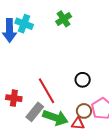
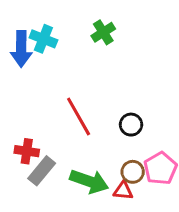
red line: (47, 91) -> (79, 117), moved
gray rectangle: (35, 112) -> (42, 171), moved

